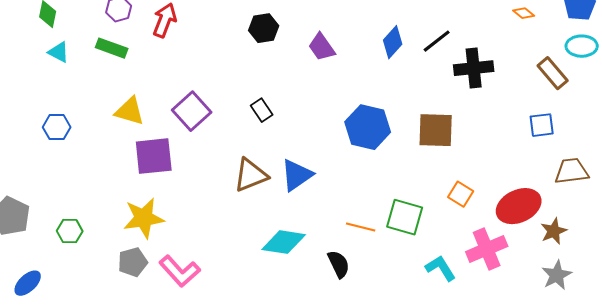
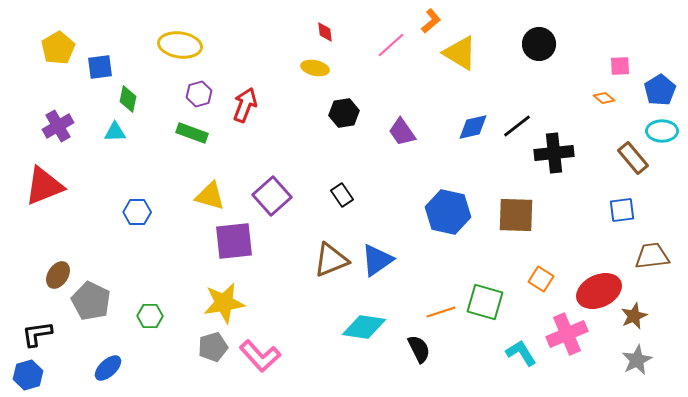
blue diamond: (393, 42) -> (473, 127), turned 36
cyan triangle: (59, 52) -> (115, 132), moved, turned -30
orange line: (361, 227) -> (441, 312), turned -32

